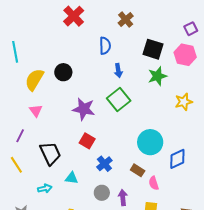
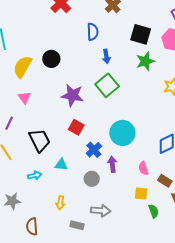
cyan circle: (150, 142) -> (122, 133), moved
brown rectangle: (138, 170) -> (165, 181), moved
purple arrow: (123, 198) -> (112, 164), moved

